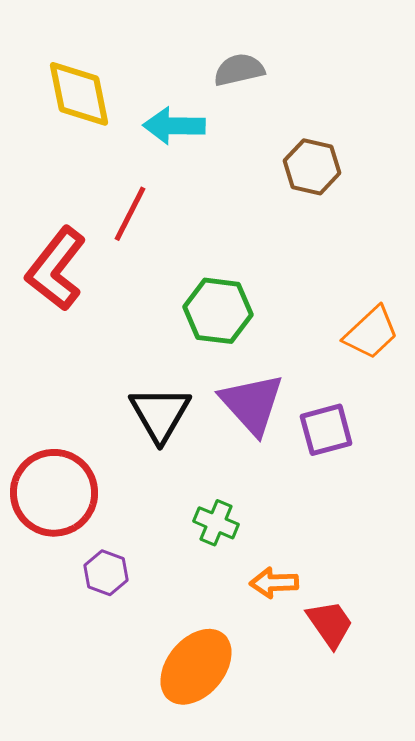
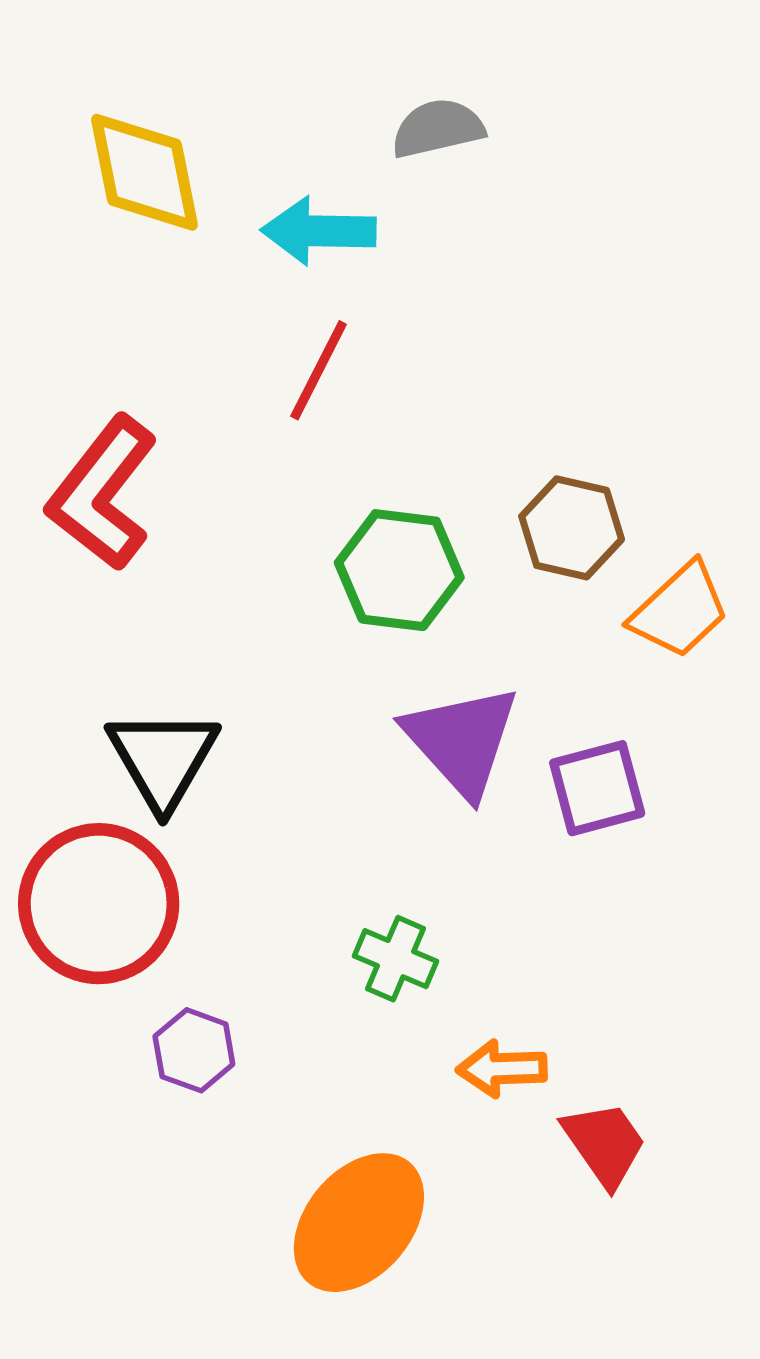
brown hexagon: (312, 167) -> (572, 528), moved
red line: (130, 214) -> (319, 370), moved
black triangle: (160, 414) -> (163, 759), moved

